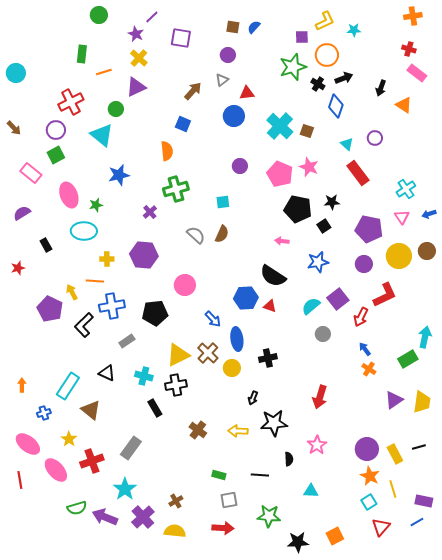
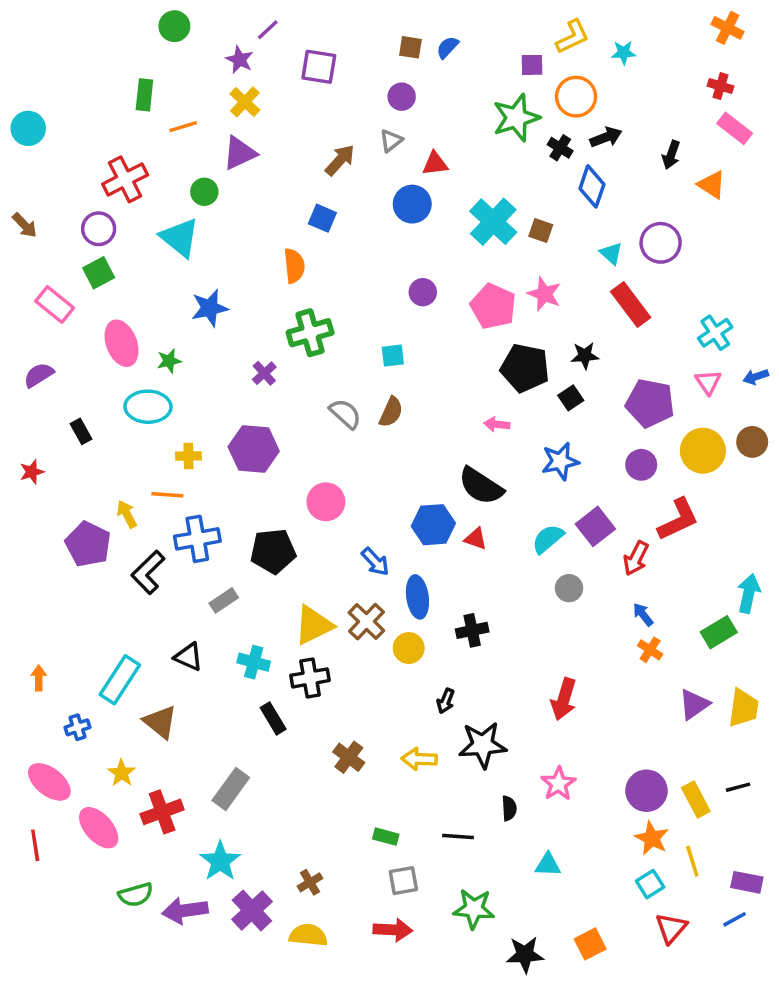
orange cross: (413, 16) -> (728, 28), turned 36
purple circle: (375, 138) -> (661, 243), size x1.5
purple arrow: (105, 517) -> (185, 910), turned -30

